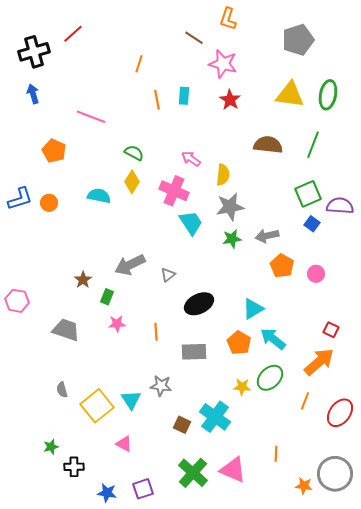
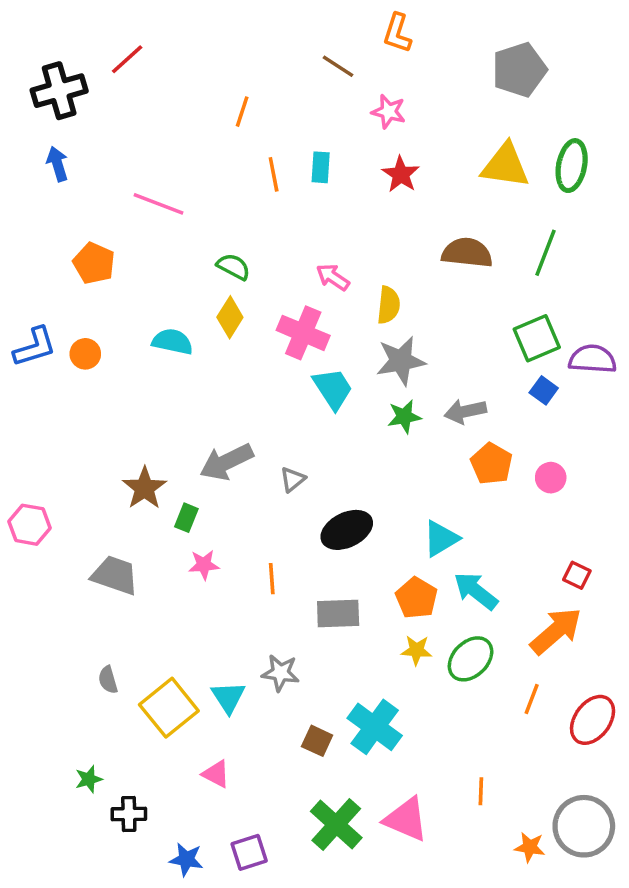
pink star: (223, 64) -> (389, 112), size x0.7
brown star: (83, 280) -> (145, 488), size x1.4
yellow star: (242, 387) -> (416, 650), moved

